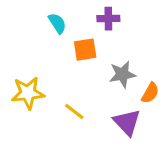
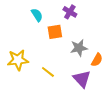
purple cross: (108, 19) -> (70, 12), turned 32

